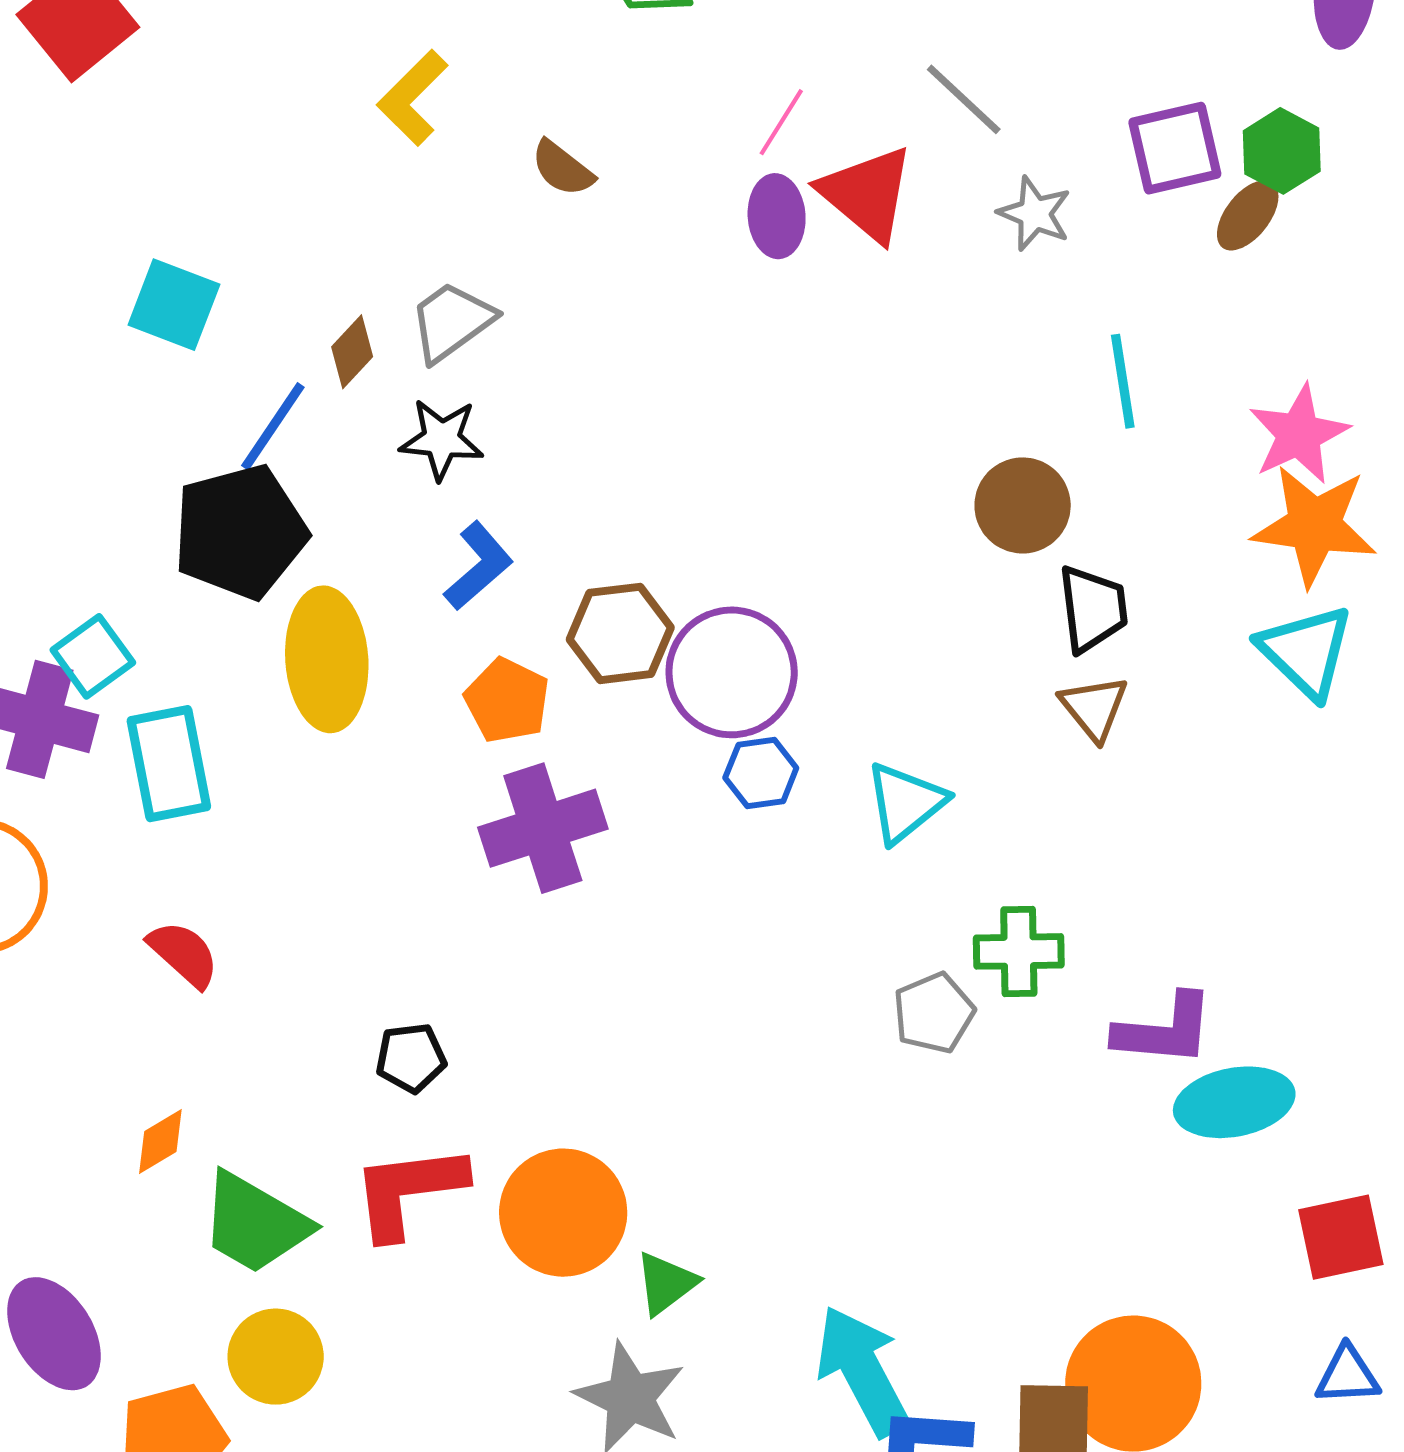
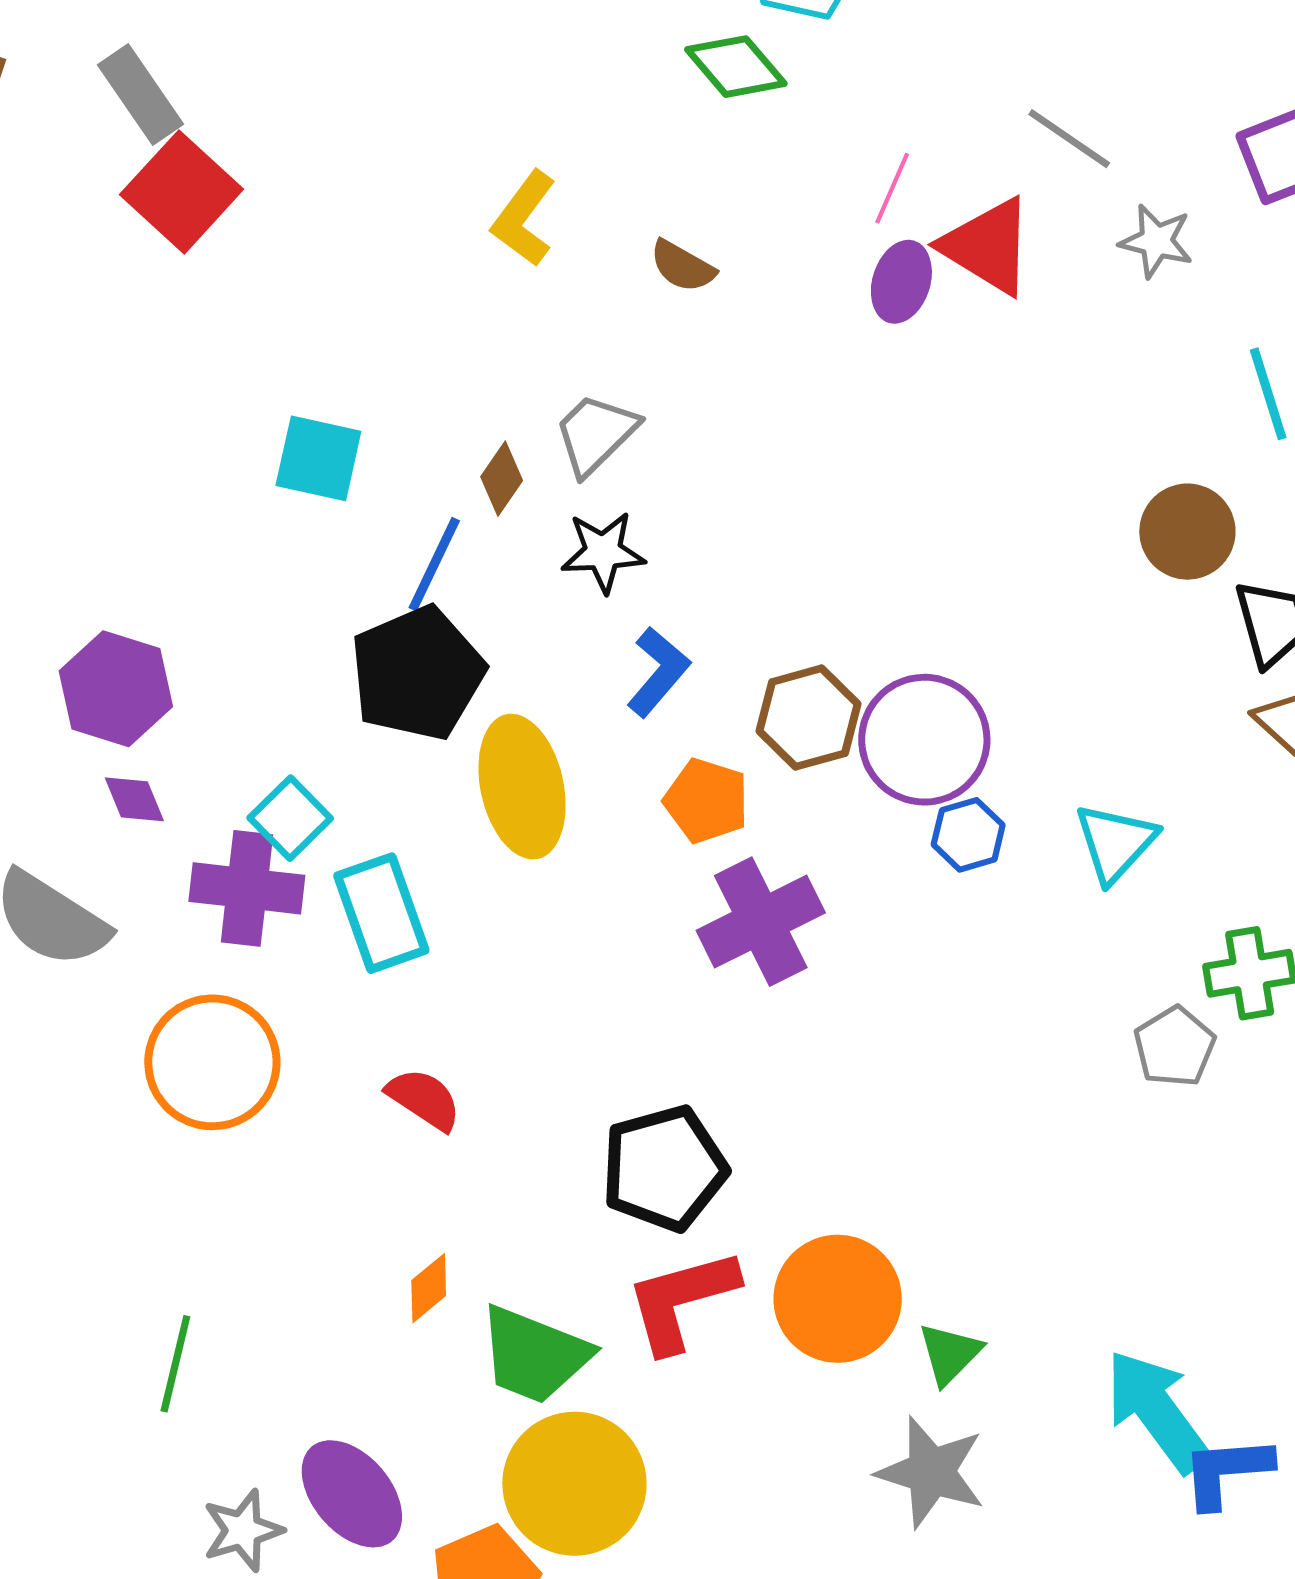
purple ellipse: (777, 216) -> (901, 282), turned 30
black pentagon: (411, 1058) -> (664, 1168), size x1.8
yellow circle: (276, 1357) -> (574, 1484), size x1.5

